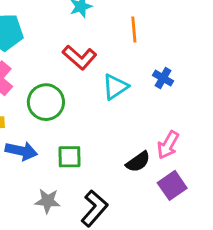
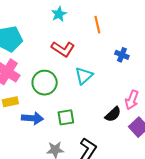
cyan triangle: (115, 87) -> (84, 76), moved

